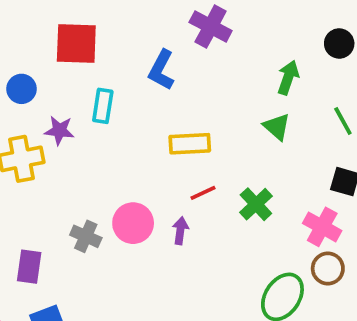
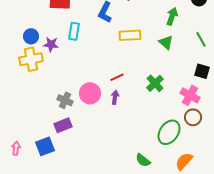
blue circle: (22, 89) -> (31, 36), moved
yellow rectangle: (190, 144) -> (130, 35), moved
red line: (203, 193) -> (117, 77), moved
purple rectangle: (29, 267) -> (63, 125), moved, turned 60

